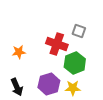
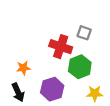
orange star: (19, 52) -> (23, 68), moved
yellow star: (73, 88) -> (95, 93), moved

